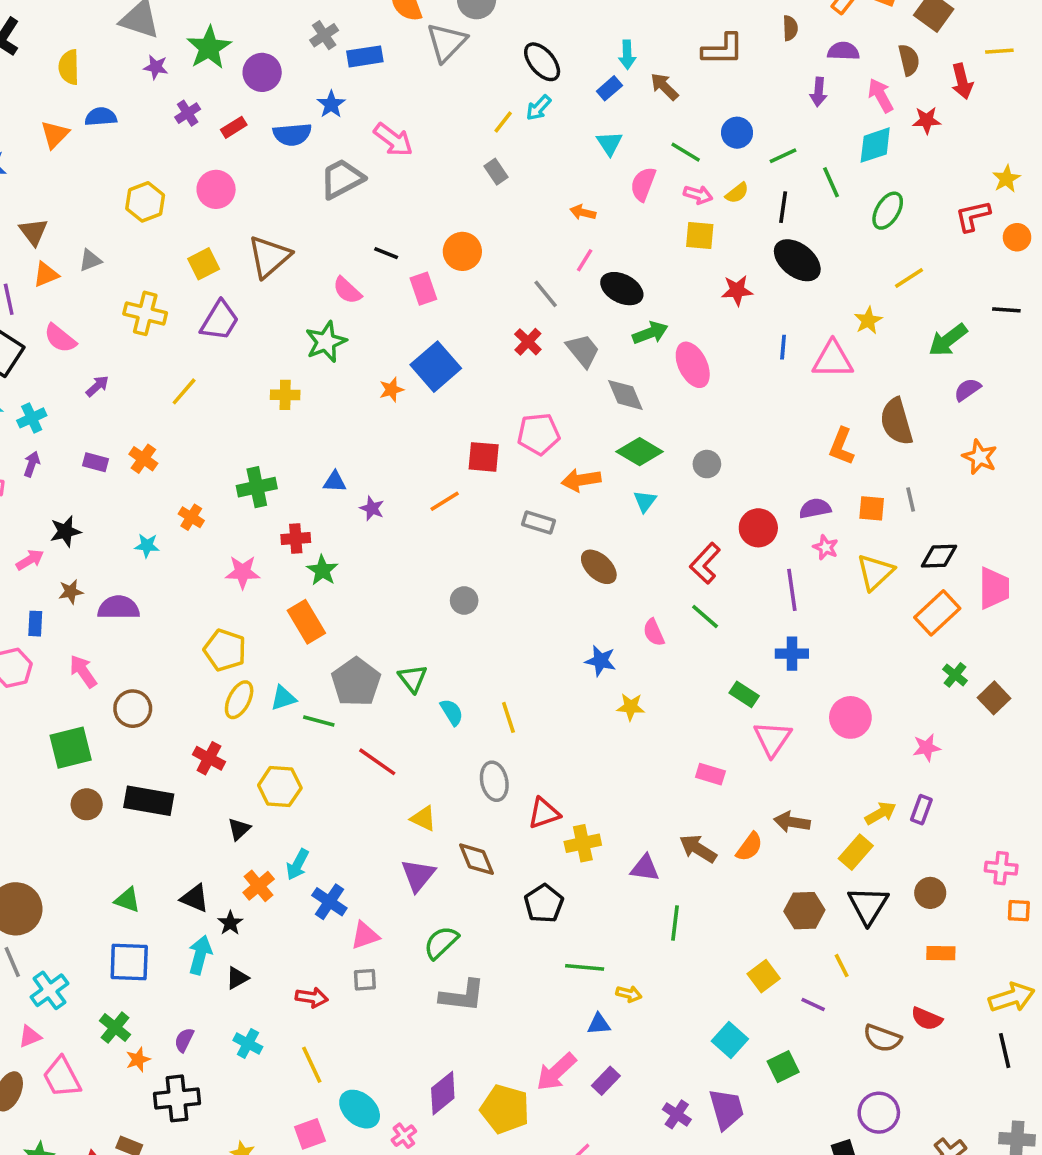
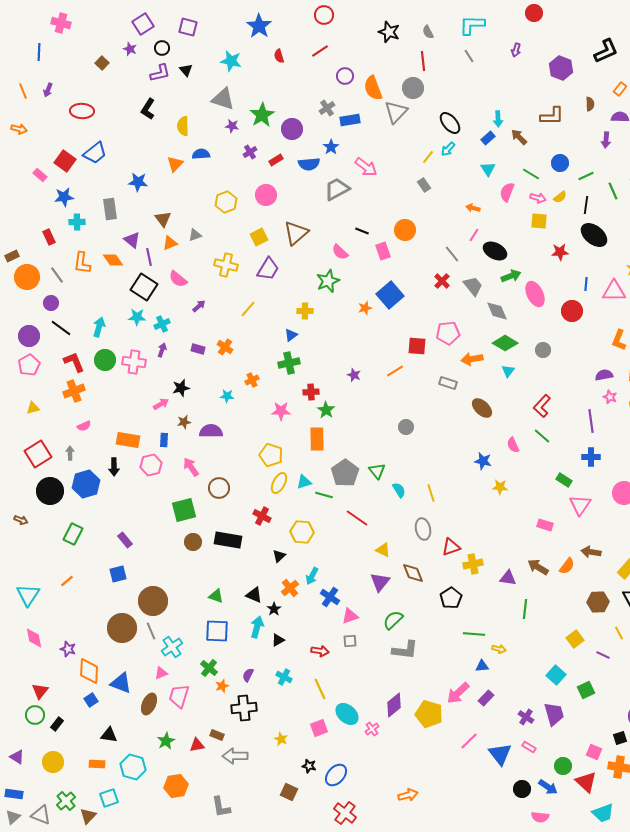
blue triangle: (335, 482) -> (291, 335), moved, turned -40
orange cross: (191, 517) -> (252, 380), turned 32
red circle: (758, 528) -> (572, 311), moved
orange rectangle: (306, 622) -> (317, 439), turned 30
pink trapezoid: (62, 1077) -> (179, 696), turned 45

